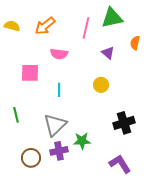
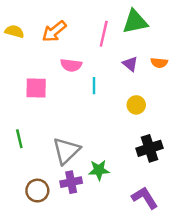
orange semicircle: (135, 43) -> (159, 63), moved, turned -96
yellow circle: (101, 85) -> (136, 105), moved
cyan line: (59, 90) -> (94, 86), moved

